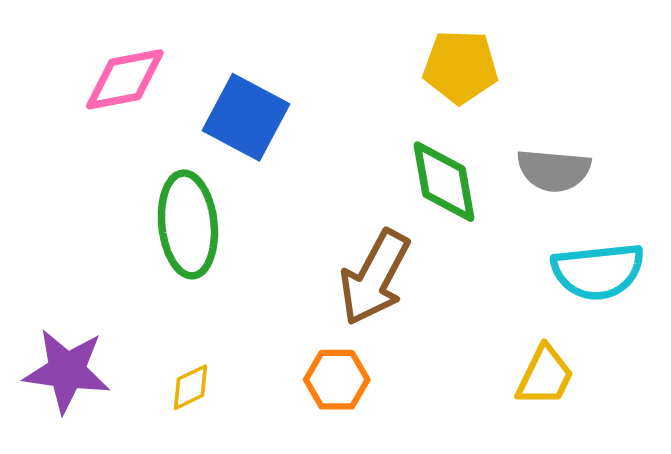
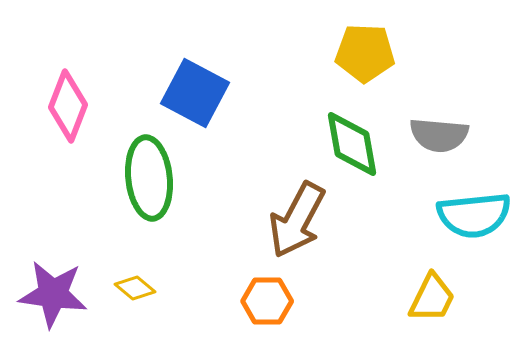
pink diamond: (125, 79) -> (68, 106), moved, turned -58
yellow diamond: (190, 387) -> (135, 288), moved, turned 66

